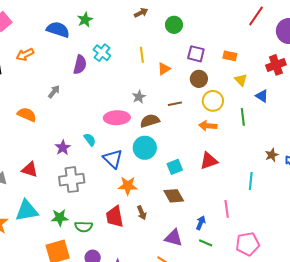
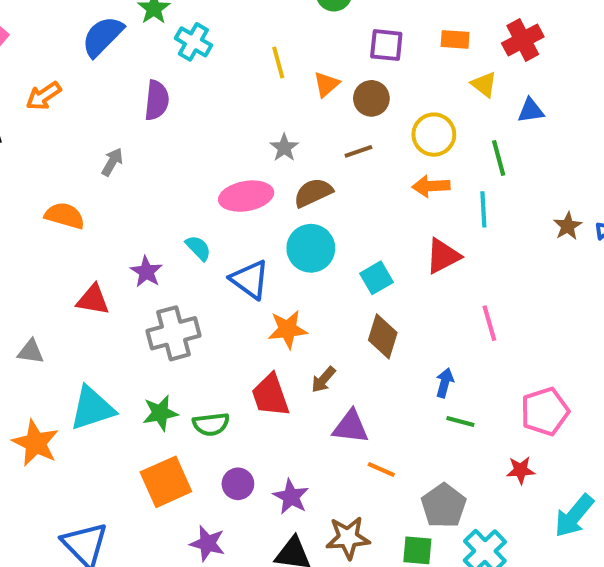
blue semicircle: (58, 30) -> (103, 36), turned -55
cyan cross: (102, 53) -> (193, 42), moved
red cross: (276, 65) -> (523, 40), moved
brown circle: (199, 79) -> (371, 98), moved
blue triangle: (262, 96) -> (531, 111), turned -32
red triangle: (30, 170) -> (93, 300), moved
cyan line: (251, 181) -> (483, 209), moved
brown diamond: (174, 196) -> (383, 336), turned 55
pink line: (227, 209) -> (489, 323), moved
brown arrow: (142, 213) -> (323, 380), turned 72
purple triangle: (174, 238) -> (351, 427), moved

